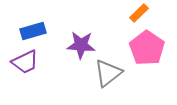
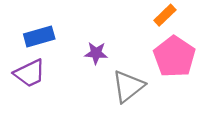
purple star: (81, 45) -> (96, 53), size x0.7

